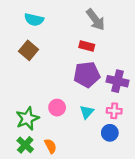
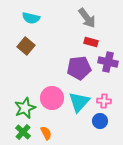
red rectangle: (87, 46) -> (91, 42), moved
purple cross: (118, 81) -> (108, 62), moved
pink circle: (57, 108) -> (52, 98), size x1.5
cyan triangle: (87, 112) -> (79, 102), size x1.6

